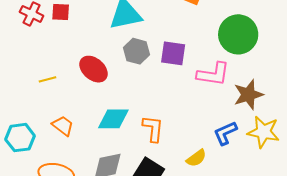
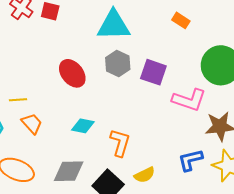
yellow line: (47, 79) -> (18, 100), moved
cyan diamond: (113, 119) -> (83, 126), size x0.7
yellow semicircle: (196, 158) -> (145, 175), moved

